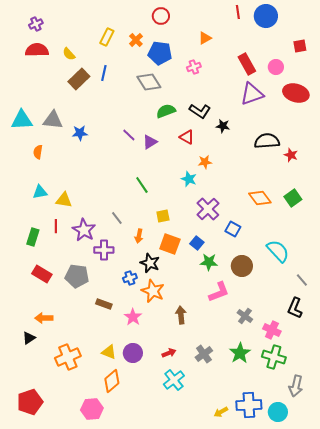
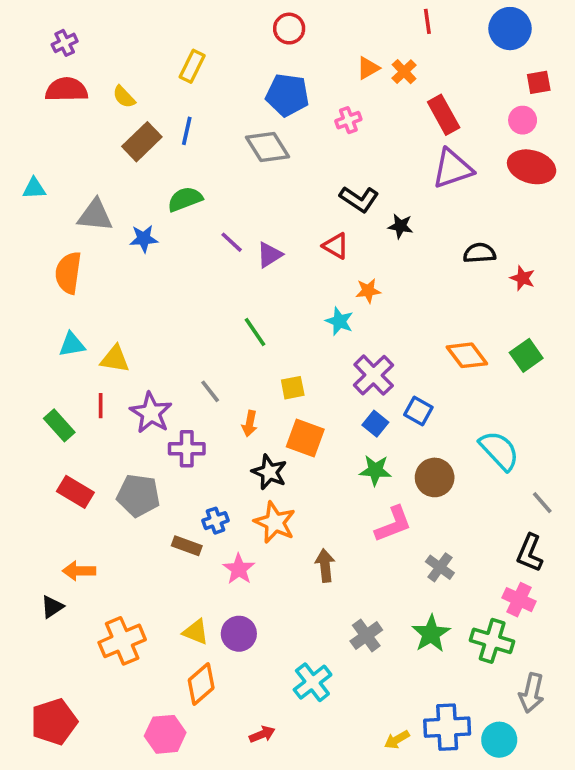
blue circle: (266, 16) -> (510, 29), moved
orange cross: (136, 40) -> (404, 72), moved
pink circle: (276, 67) -> (523, 120), moved
green semicircle: (166, 111) -> (185, 199), moved
cyan triangle: (22, 120) -> (34, 188), moved, size x0.6
black semicircle: (267, 141) -> (479, 253), size x0.7
orange semicircle: (38, 152) -> (68, 273), size x1.6
green rectangle: (33, 237) -> (59, 425), turned -60
blue square: (197, 243) -> (375, 424), moved
blue cross: (130, 278) -> (215, 521), moved
pink cross: (272, 330) -> (519, 600), moved
red arrow: (169, 353) -> (262, 734), moved

